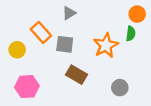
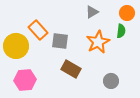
gray triangle: (69, 13) -> (92, 12), moved
yellow circle: (17, 50) -> (16, 46), size x1.6

